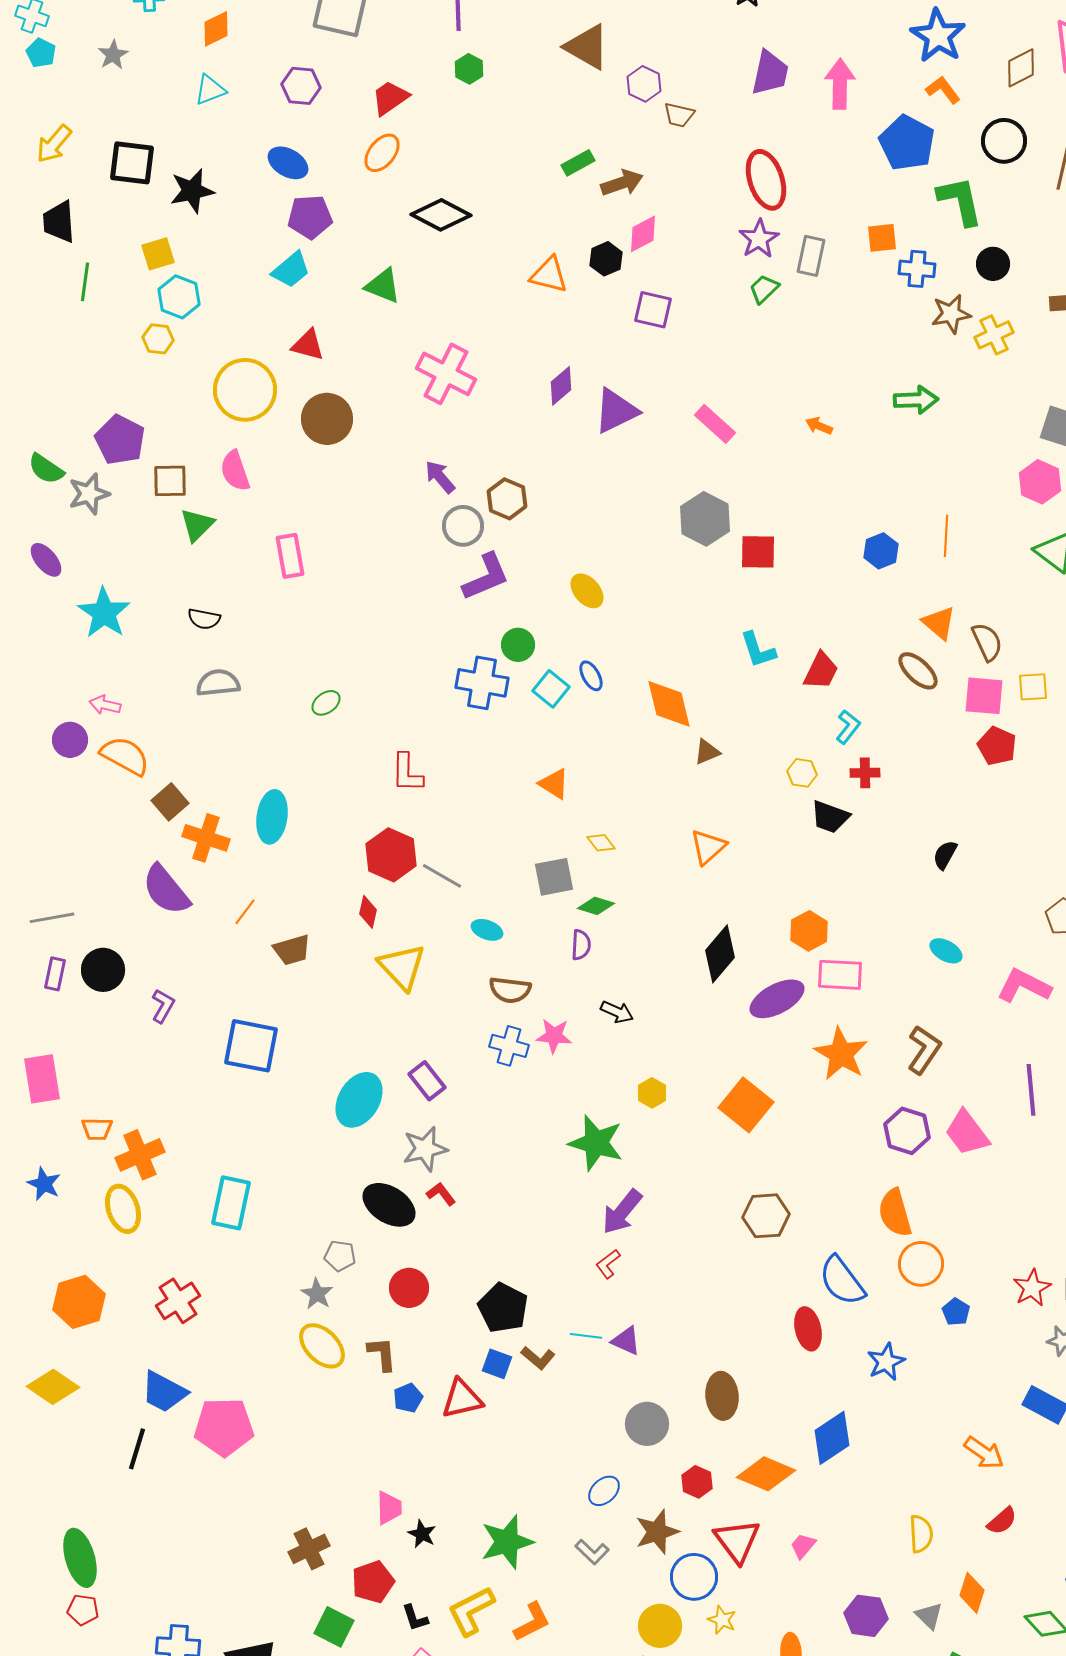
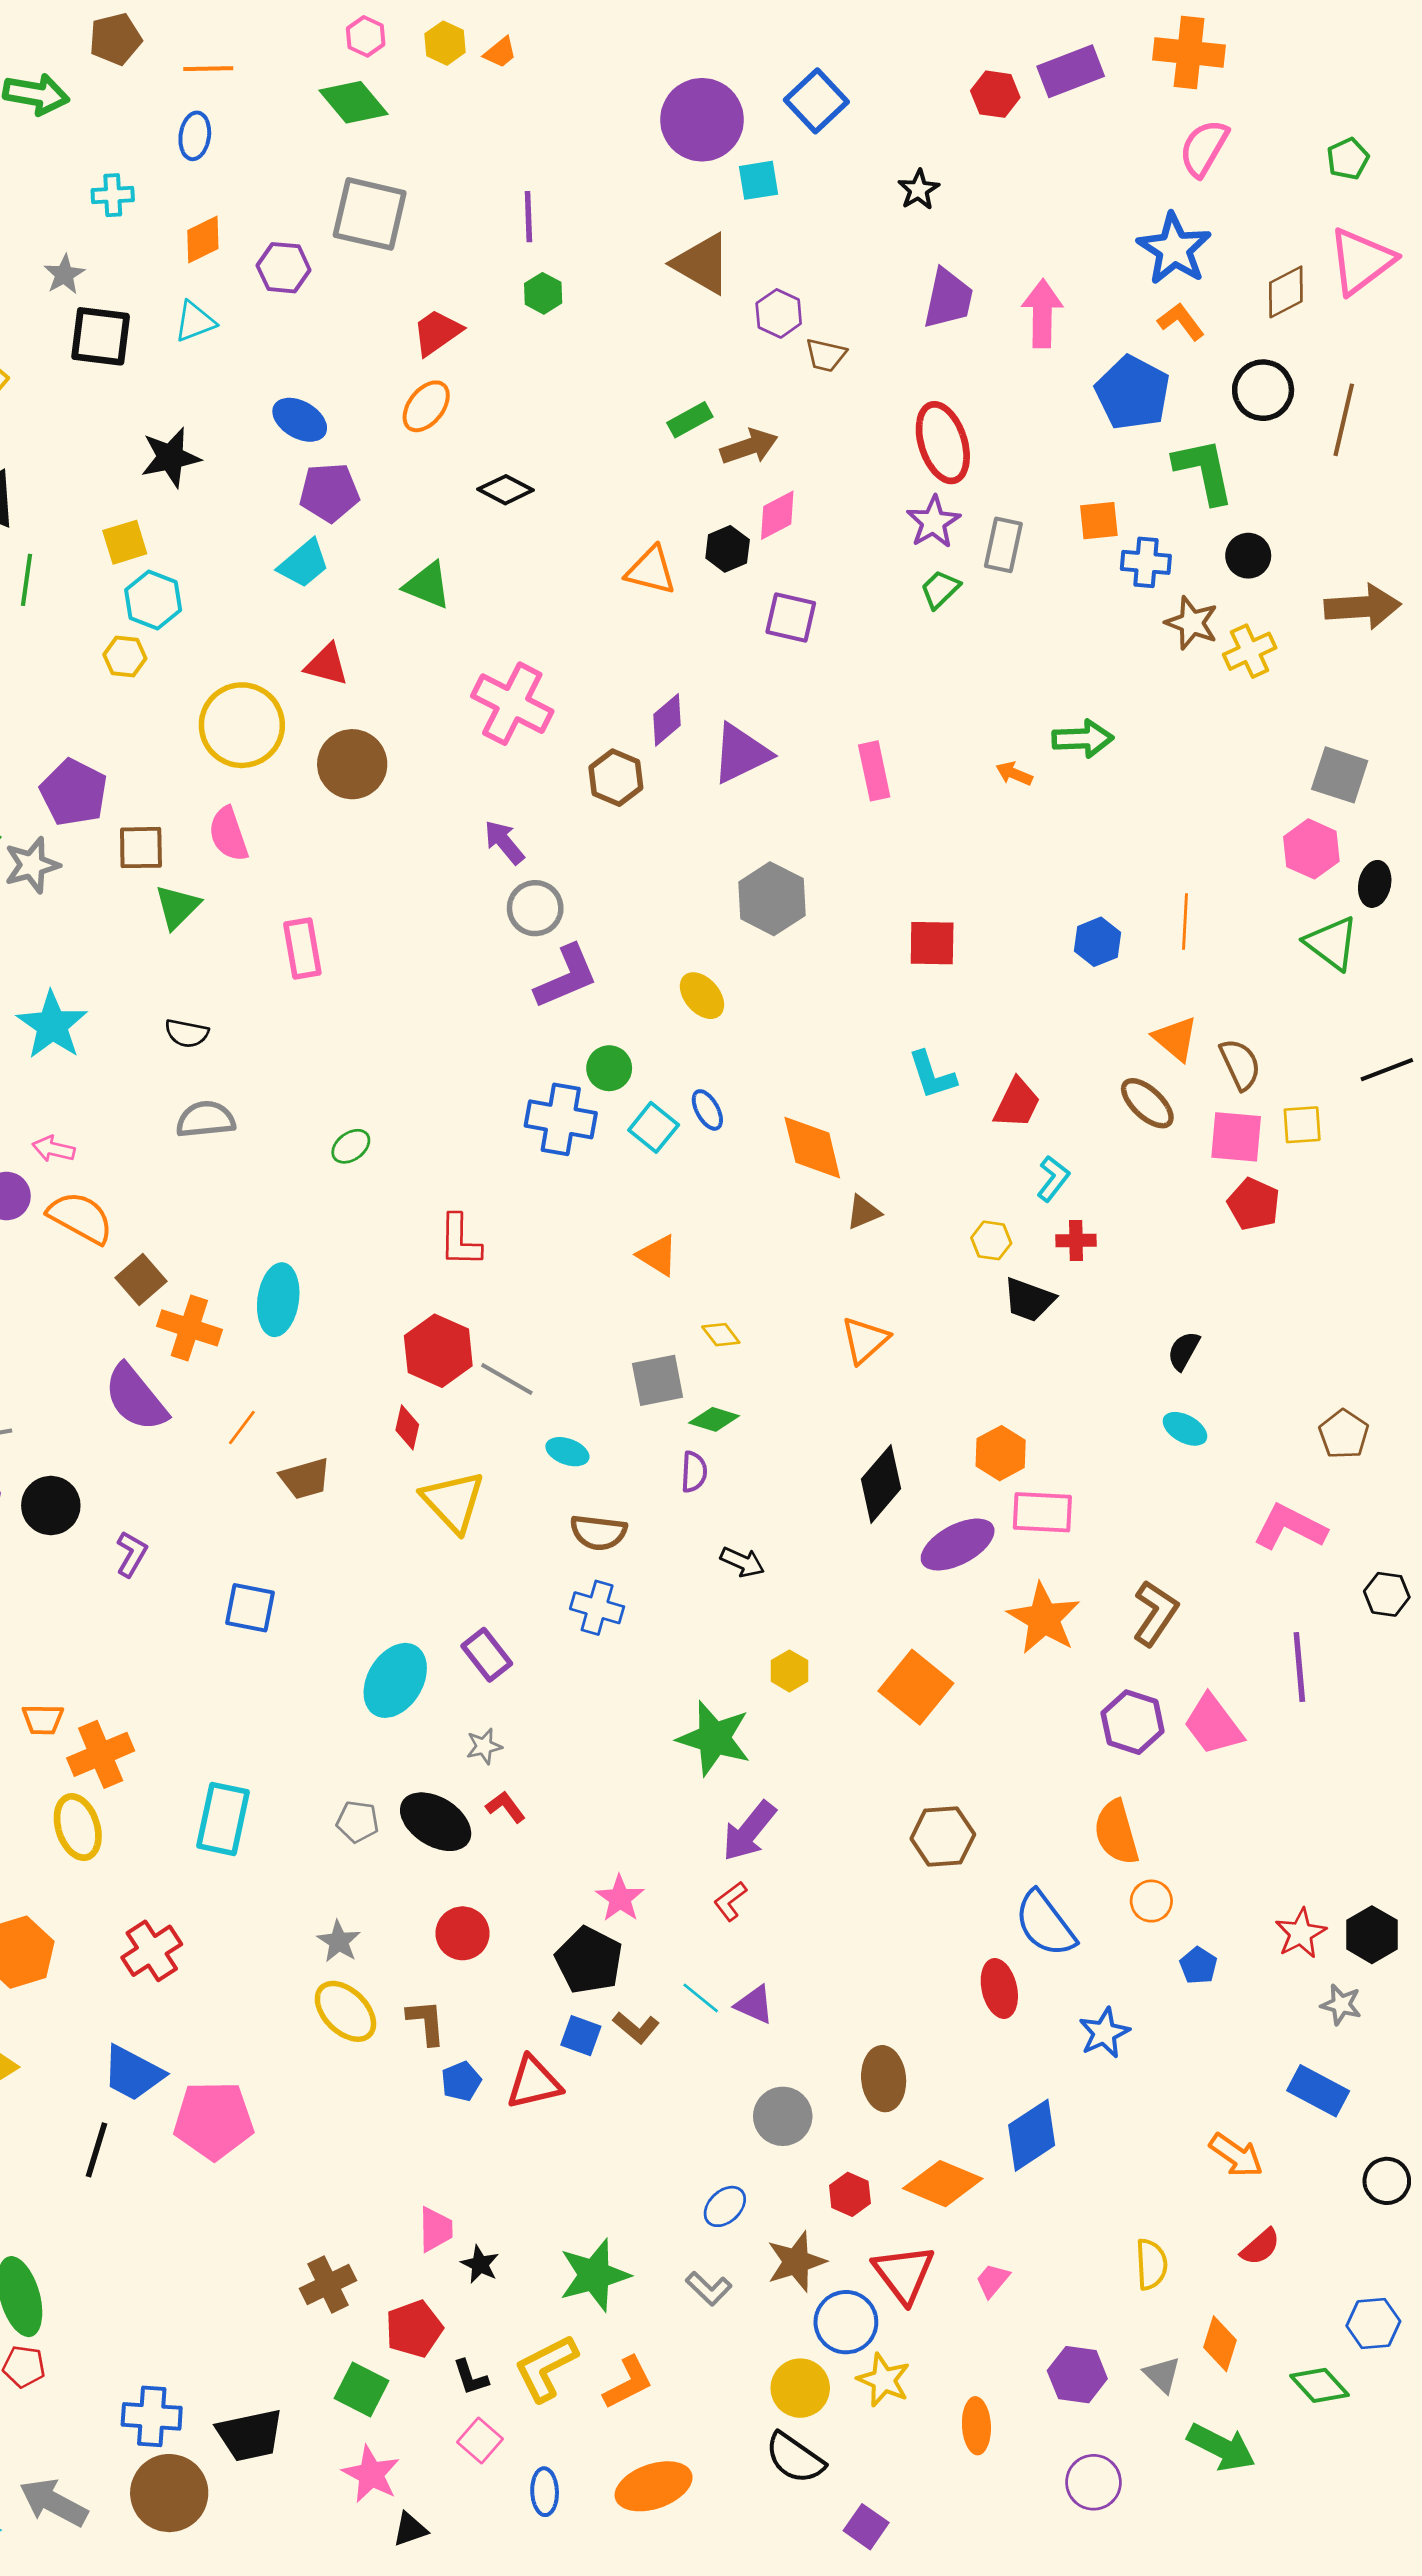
purple hexagon: (301, 86) -> (284, 268), moved
black square: (132, 163) -> (101, 336), moved
black diamond: (441, 215) -> (506, 490), size x0.7
brown star: (951, 314) -> (1192, 623), turned 30
green arrow: (916, 400) -> (1083, 739), moved
pink rectangle: (715, 424) -> (874, 771), turned 36
brown hexagon: (507, 499) -> (616, 778), moved
gray hexagon: (705, 519) -> (772, 899), moved
cyan ellipse: (946, 951) -> (1185, 1429), moved
pink star: (554, 1036) -> (620, 1898), moved, turned 30
blue square: (251, 1046) -> (250, 1608), size x0.7
gray star: (425, 1149) -> (484, 1746), size x0.6
gray pentagon: (340, 1256) -> (358, 1822), moved
orange circle: (921, 1264) -> (1151, 1901), size x0.7
cyan line: (586, 1336) -> (701, 1998), turned 32
yellow star: (722, 1620) -> (884, 2380), size x1.4

